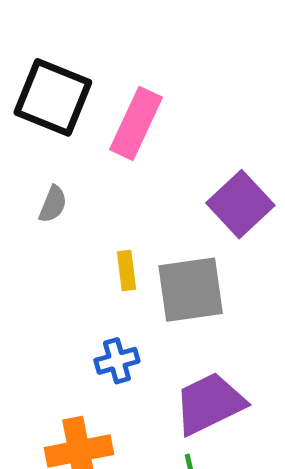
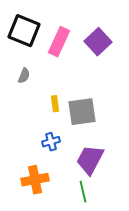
purple square: (240, 204) -> (98, 42), moved
purple trapezoid: (210, 404) -> (90, 160), turned -36

